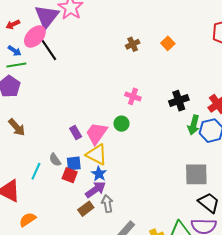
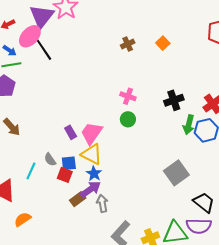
green circle: (121, 124) -> (128, 119), moved
gray square: (196, 174) -> (176, 173), moved, turned -35
brown rectangle: (86, 209) -> (78, 199), moved

